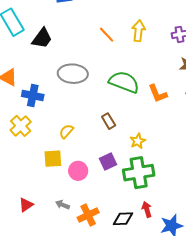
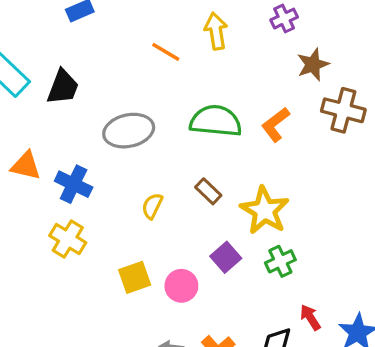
orange L-shape: (158, 94) -> (275, 125), turned 90
blue cross: (33, 95) -> (74, 184), turned 30
yellow semicircle: (66, 131) -> (152, 206), moved
yellow star: (138, 141) -> (265, 211), size x1.8
green cross: (139, 173) -> (280, 261), size x0.6

